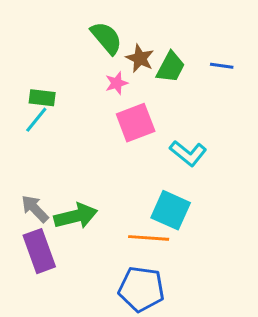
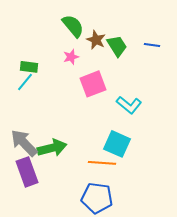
green trapezoid: (171, 67) -> (117, 46), turned -60
pink star: (117, 83) -> (71, 57), moved
gray arrow: (35, 209) -> (24, 143), size x1.4

